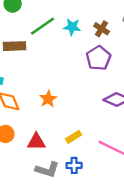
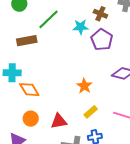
cyan star: (72, 27) -> (81, 27), moved
orange star: (48, 99) -> (84, 86), moved

